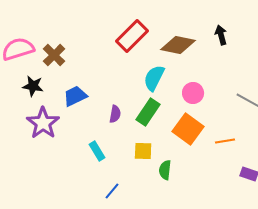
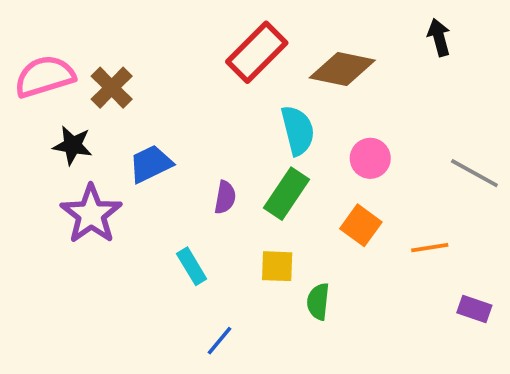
black arrow: (221, 35) -> (439, 37), moved
cyan semicircle: (154, 78) -> (298, 130), turned 140
orange square: (188, 129) -> (361, 225), size x0.7

